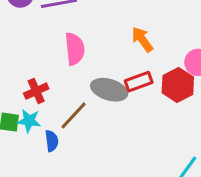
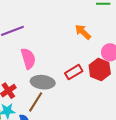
orange arrow: (142, 39) -> (83, 32), moved
gray ellipse: (109, 90) -> (43, 82), moved

